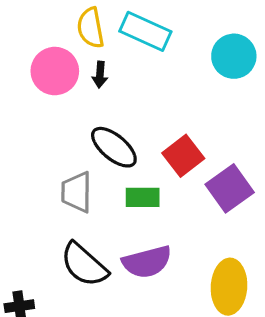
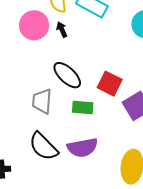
black arrow: (100, 75) -> (62, 30), turned 147
red square: (183, 156) -> (110, 84), turned -30

